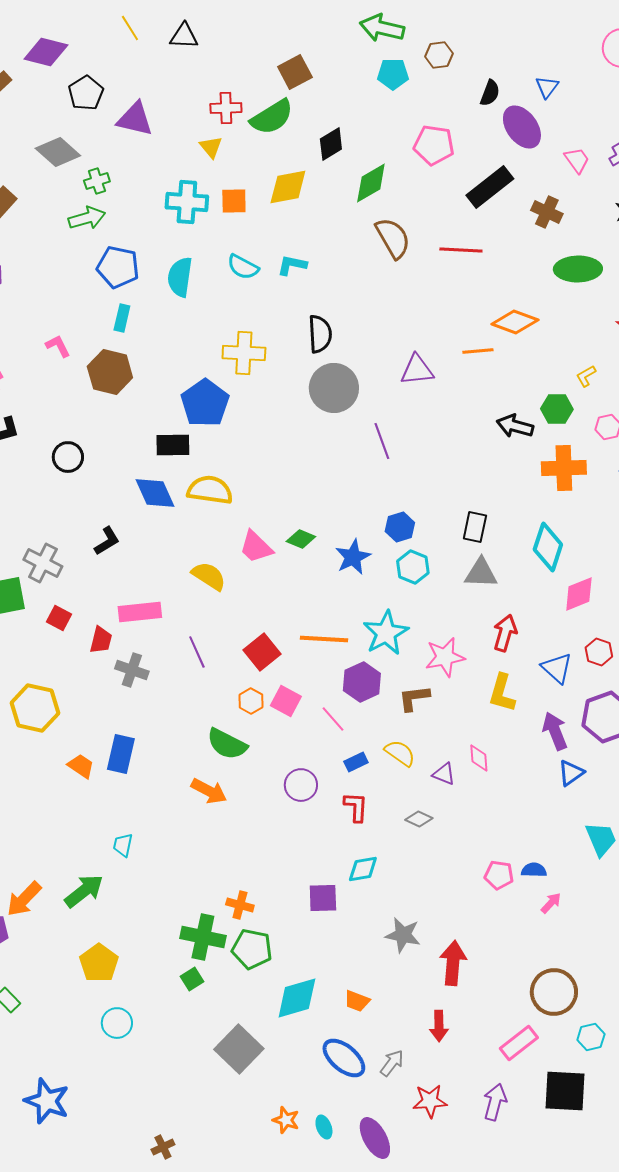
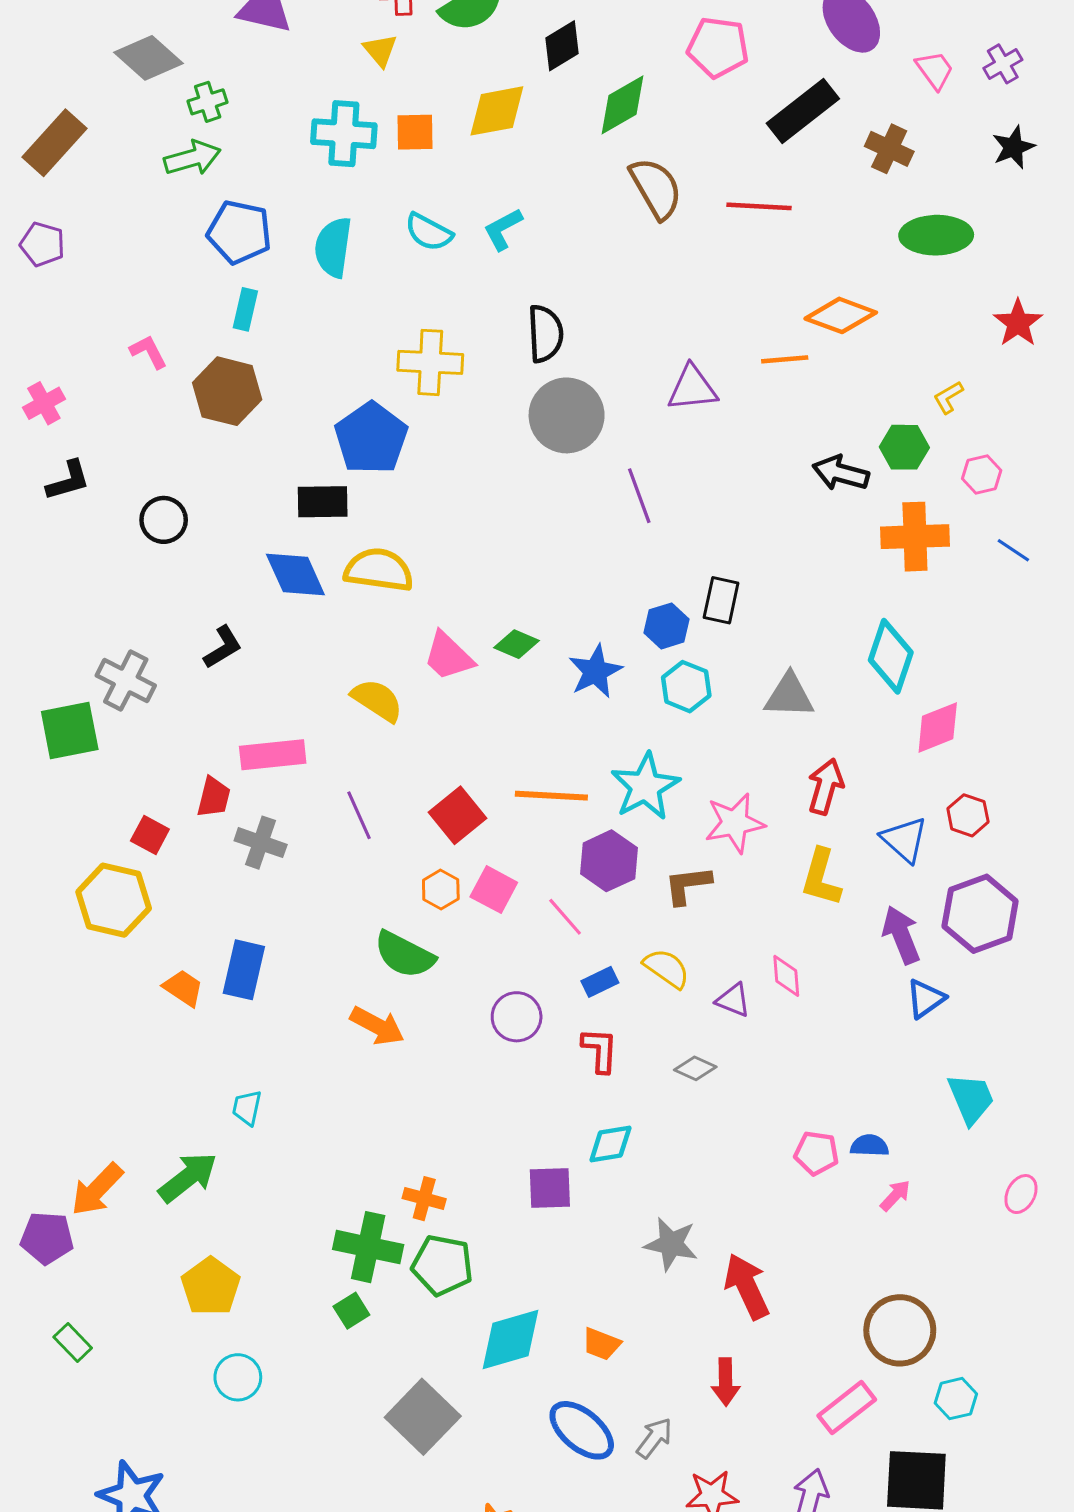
cyan L-shape: (292, 265) -> (503, 229), turned -40
black rectangle: (475, 527) -> (721, 600), moved
red square: (59, 618) -> (150, 835), moved
red arrow: (453, 963) -> (747, 1286), turned -30

